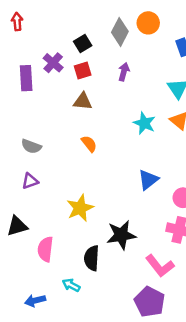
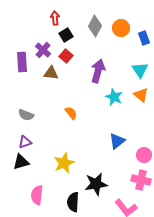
red arrow: (17, 22) -> (55, 18), moved
orange circle: (148, 23) -> (121, 28), moved
red square: (83, 70) -> (66, 56), turned -32
purple arrow: (124, 72) -> (98, 71), moved, size x1.6
brown triangle: (83, 101) -> (51, 73), moved
black triangle: (17, 226) -> (21, 162), moved

